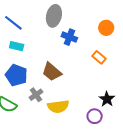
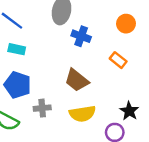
brown trapezoid: (52, 72) -> (77, 80), moved
gray cross: (36, 95) -> (42, 108), turned 32
yellow semicircle: (58, 106) -> (82, 114), moved

